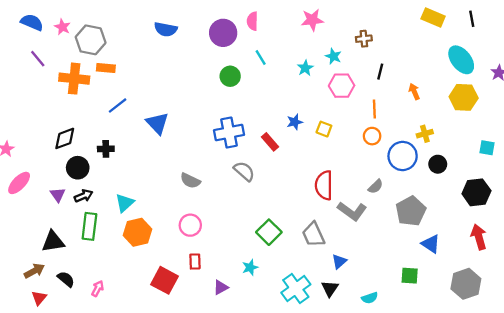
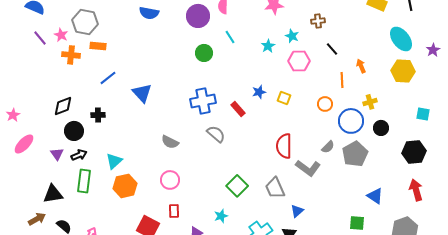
pink star: (62, 27) -> (61, 35), moved
black line: (380, 72) -> (332, 49), turned -56
orange cross: (74, 79) -> (71, 55), size x0.7
orange line: (374, 109) -> (342, 80), moved
gray pentagon: (411, 211) -> (355, 154), moved

